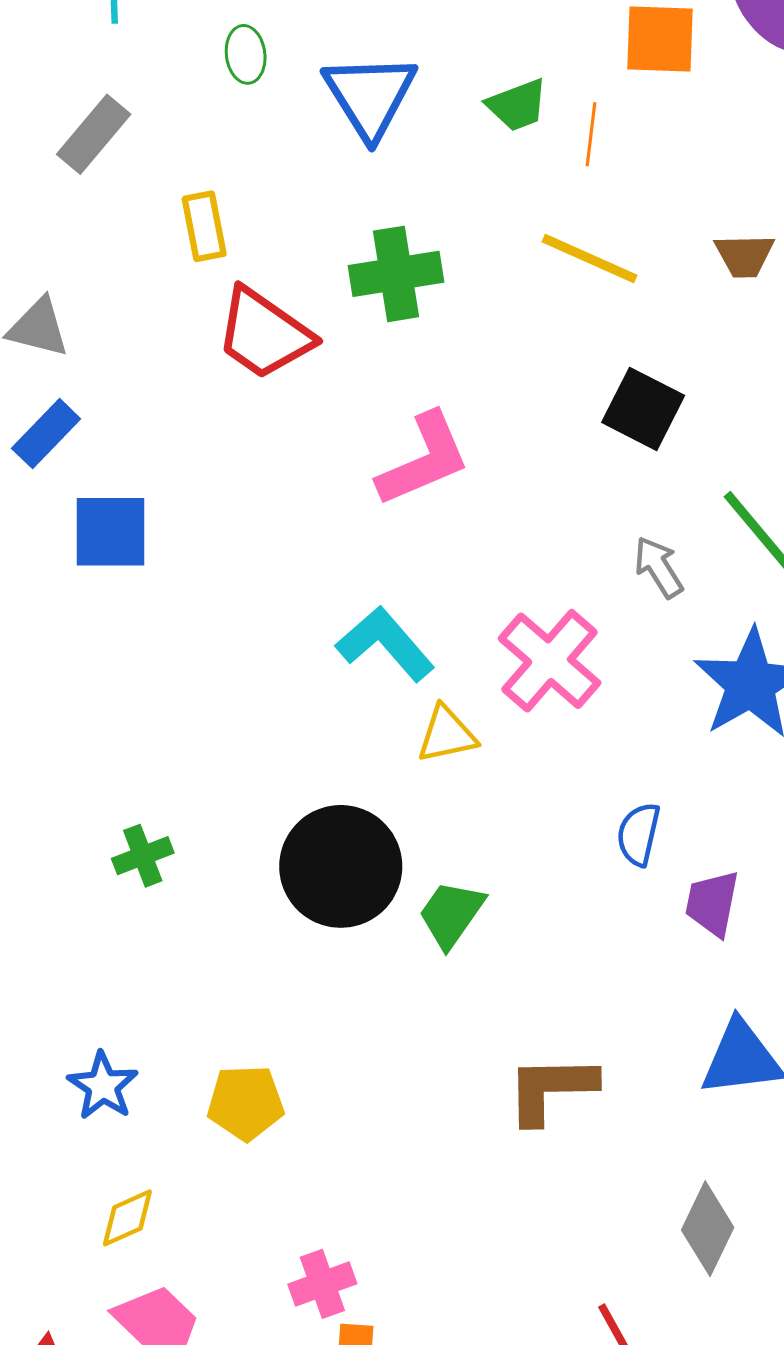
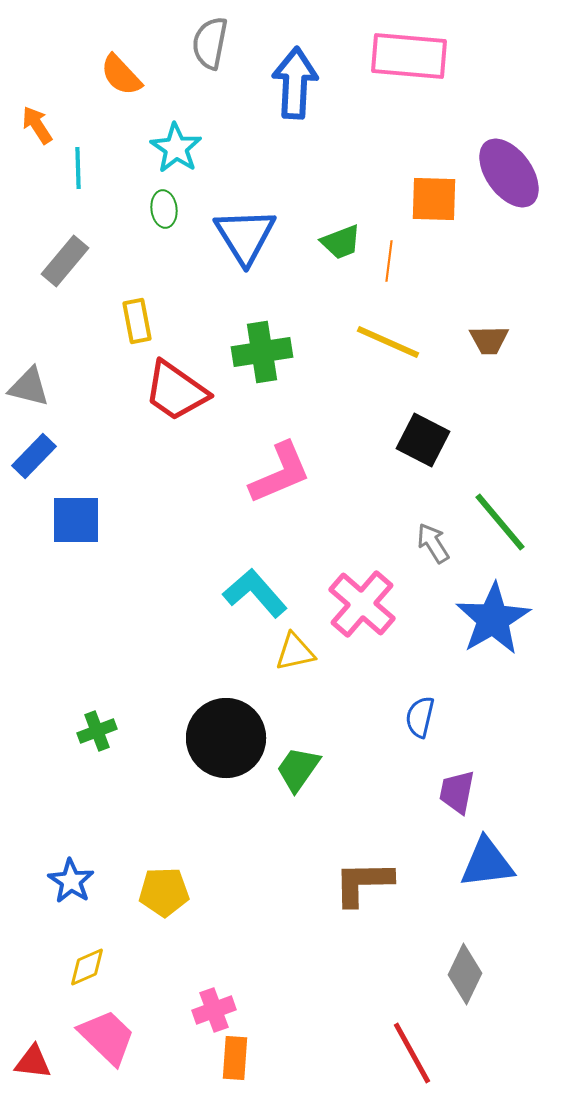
purple trapezoid: (712, 903) -> (457, 792), moved

